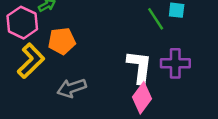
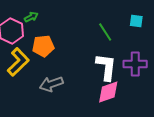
green line: (156, 19) -> (105, 32), moved
pink diamond: (142, 98) -> (108, 92), turned 35

